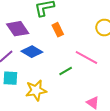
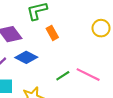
pink line: (86, 58) -> (88, 75), moved

